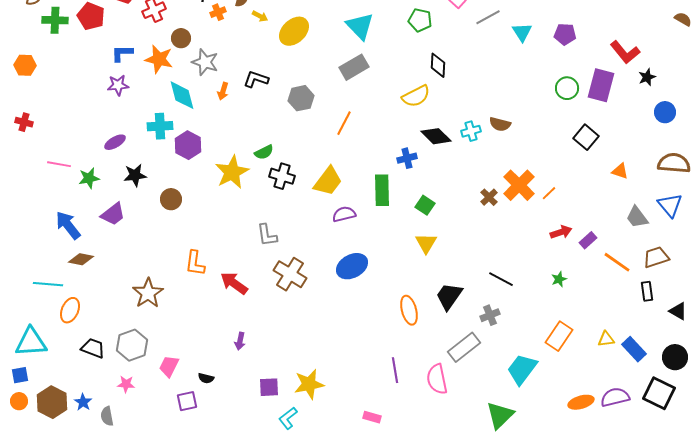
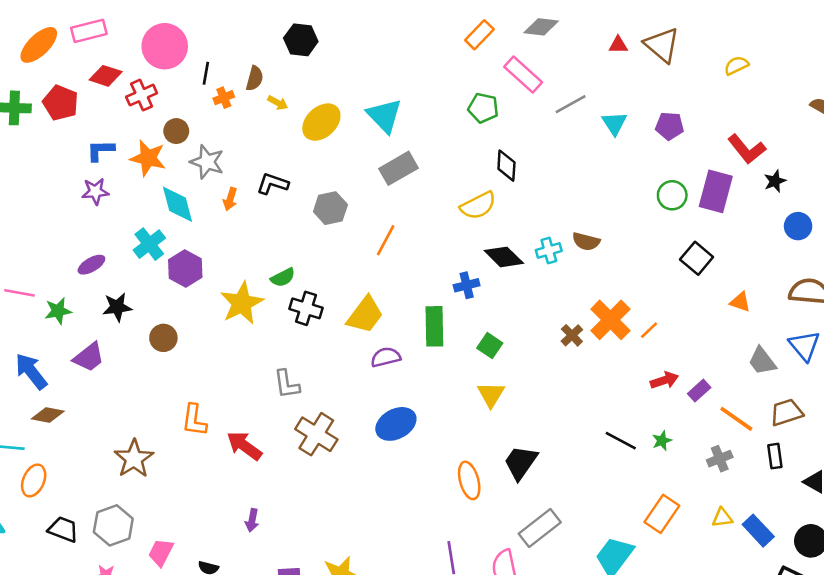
cyan triangle: (360, 26) -> (384, 116), moved
cyan cross: (160, 126) -> (149, 244), turned -35
black line: (501, 279) -> (621, 441), moved
gray cross: (490, 315) -> (720, 459), moved

